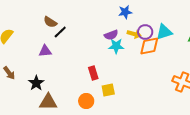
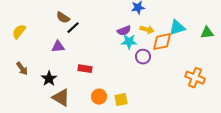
purple circle: (145, 32) -> (143, 57), moved
red rectangle: (93, 73) -> (85, 69), moved, turned -64
yellow square: (108, 90) -> (121, 100), moved
brown triangle: (48, 102) -> (61, 98), turned 30

